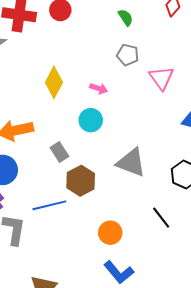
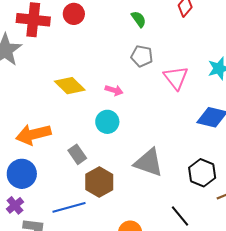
yellow diamond: (54, 82) -> (70, 86), turned -72

